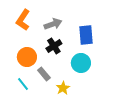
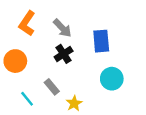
gray arrow: (53, 24) -> (62, 28), turned 66
orange circle: (27, 57) -> (15, 61), moved
cyan circle: (81, 63) -> (112, 79), moved

